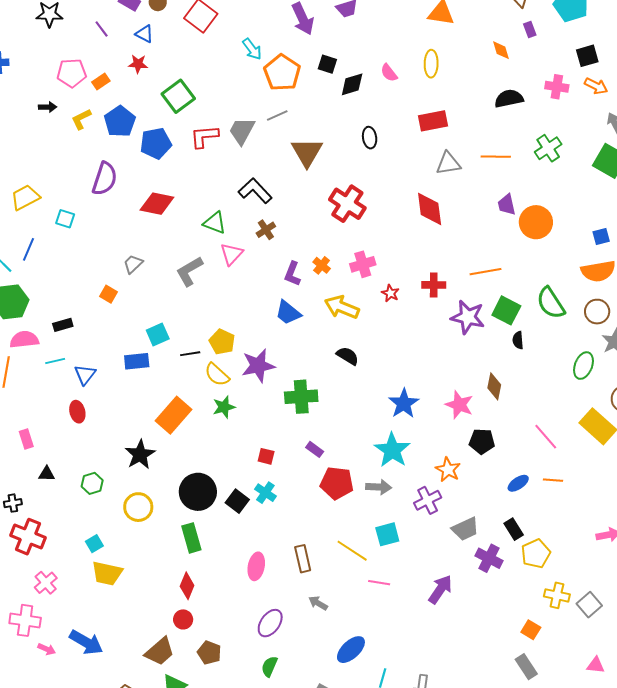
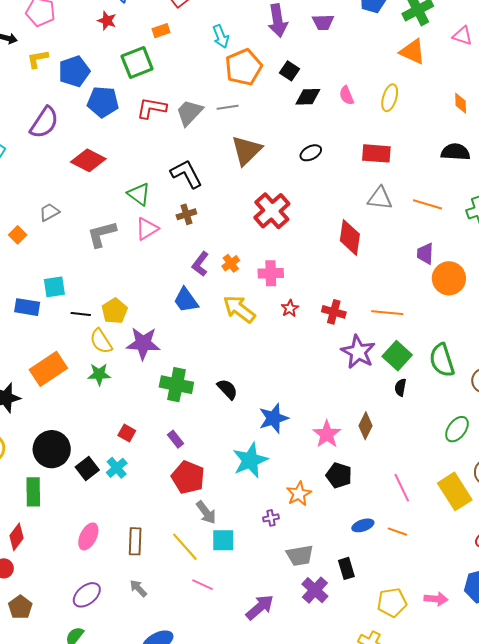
orange rectangle: (101, 81) -> (161, 31), moved
black ellipse: (370, 138) -> (311, 153), turned 55
black semicircle: (348, 356) -> (227, 389), moved
gray arrow: (379, 487) -> (206, 512), moved, turned 35
purple cross: (428, 500) -> (271, 518), size x0.6
yellow pentagon: (536, 554) -> (392, 602), moved

